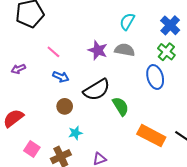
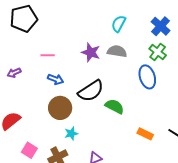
pink line: (53, 52) -> (48, 55), turned -40
brown circle: (65, 106) -> (60, 108), size x1.5
green semicircle: (121, 106) -> (115, 106), turned -30
orange rectangle: (151, 136) -> (145, 134), size x0.6

